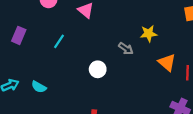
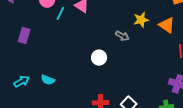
cyan line: (59, 41) -> (60, 13), moved
orange triangle: (167, 62) -> (167, 25), moved

